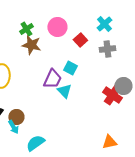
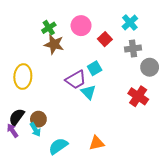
cyan square: (70, 68) -> (95, 68), turned 32
purple trapezoid: (52, 79) -> (76, 80), turned 35
gray circle: (123, 86) -> (150, 67), moved
orange triangle: (109, 142) -> (97, 143), moved

